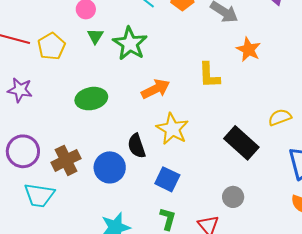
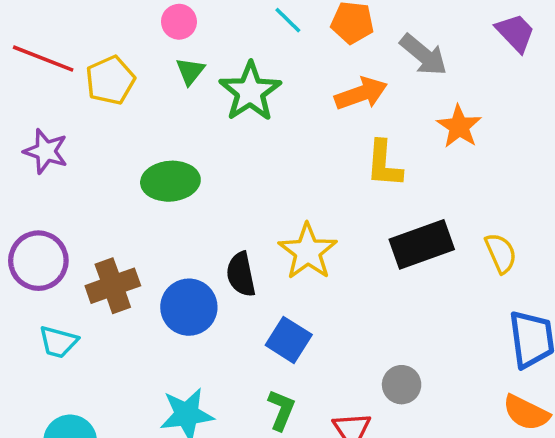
orange arrow: (156, 89) -> (361, 94), moved
yellow semicircle: (280, 117) -> (501, 253), turned 80
black rectangle: (241, 143) -> (422, 244), moved, turned -68
cyan trapezoid: (39, 195) -> (58, 342), size x0.7

